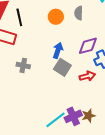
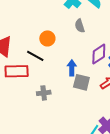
black line: (19, 17) -> (35, 56), moved, turned -30
orange circle: (56, 17) -> (47, 38), moved

